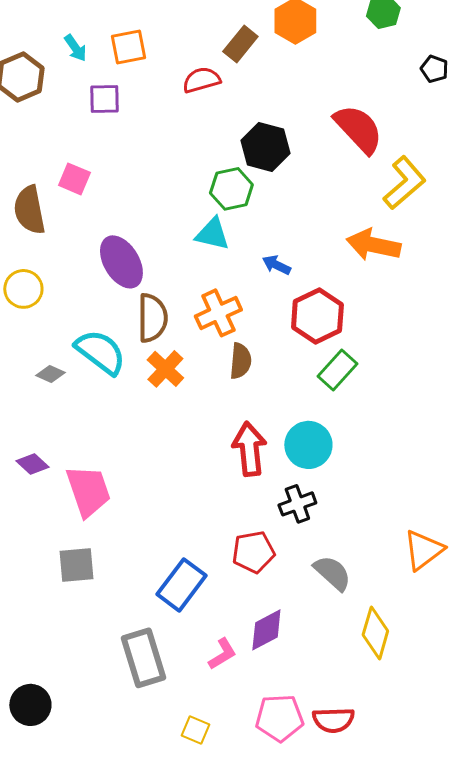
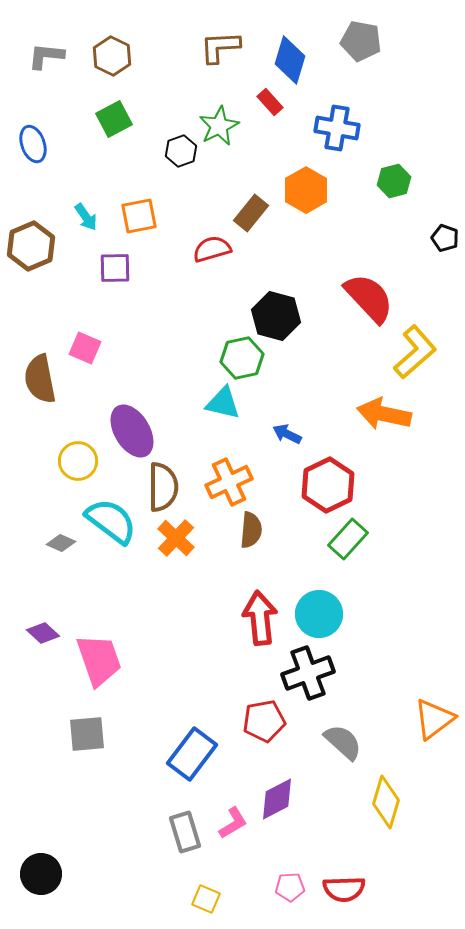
yellow circle: (23, 289) -> (78, 461), moved
black cross: (297, 504) -> (308, 673), size x1.4
gray rectangle: (143, 658) -> (185, 832), moved, size x0.7
pink pentagon: (279, 718) -> (290, 887), size x0.6

